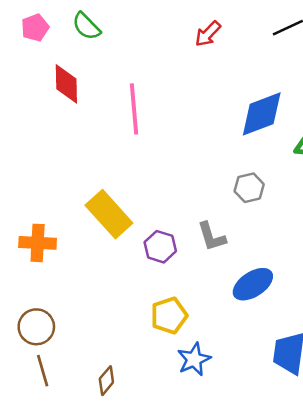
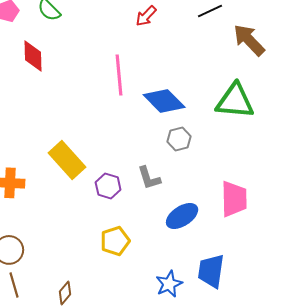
pink line: (134, 109) -> (119, 75), moved
blue diamond: (262, 114) -> (164, 101), moved, turned 66
blue star: (194, 359) -> (169, 284), moved

